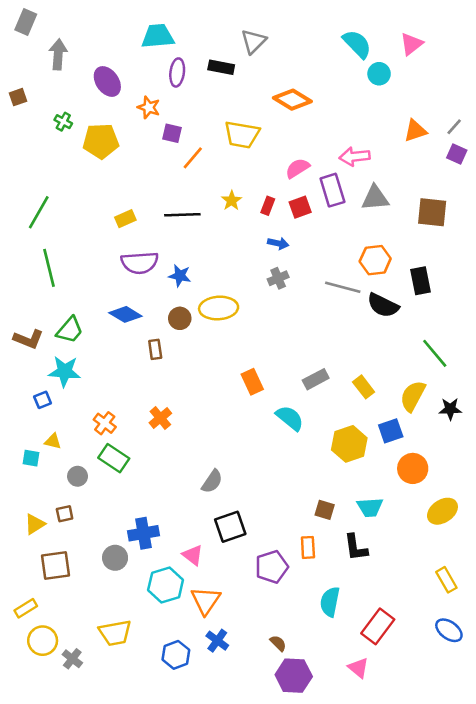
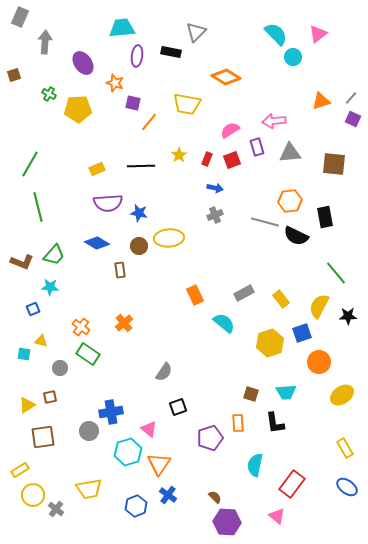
purple rectangle: (332, 190) -> (257, 147), size x0.7
cyan star: (65, 371) -> (50, 287), size x0.7
black square: (230, 527) -> (178, 407), size x0.7

